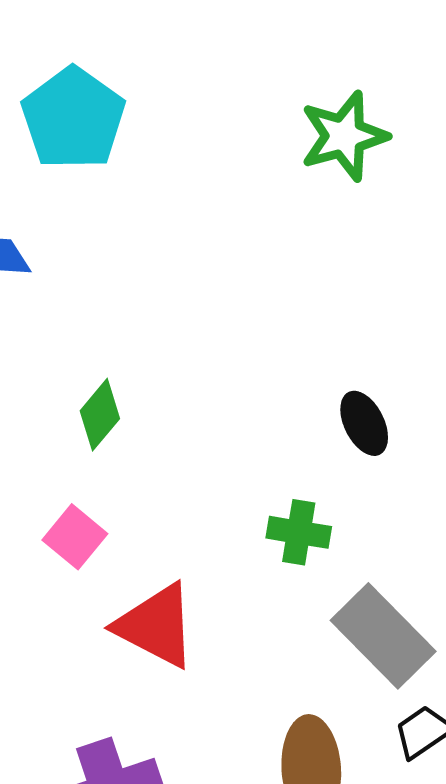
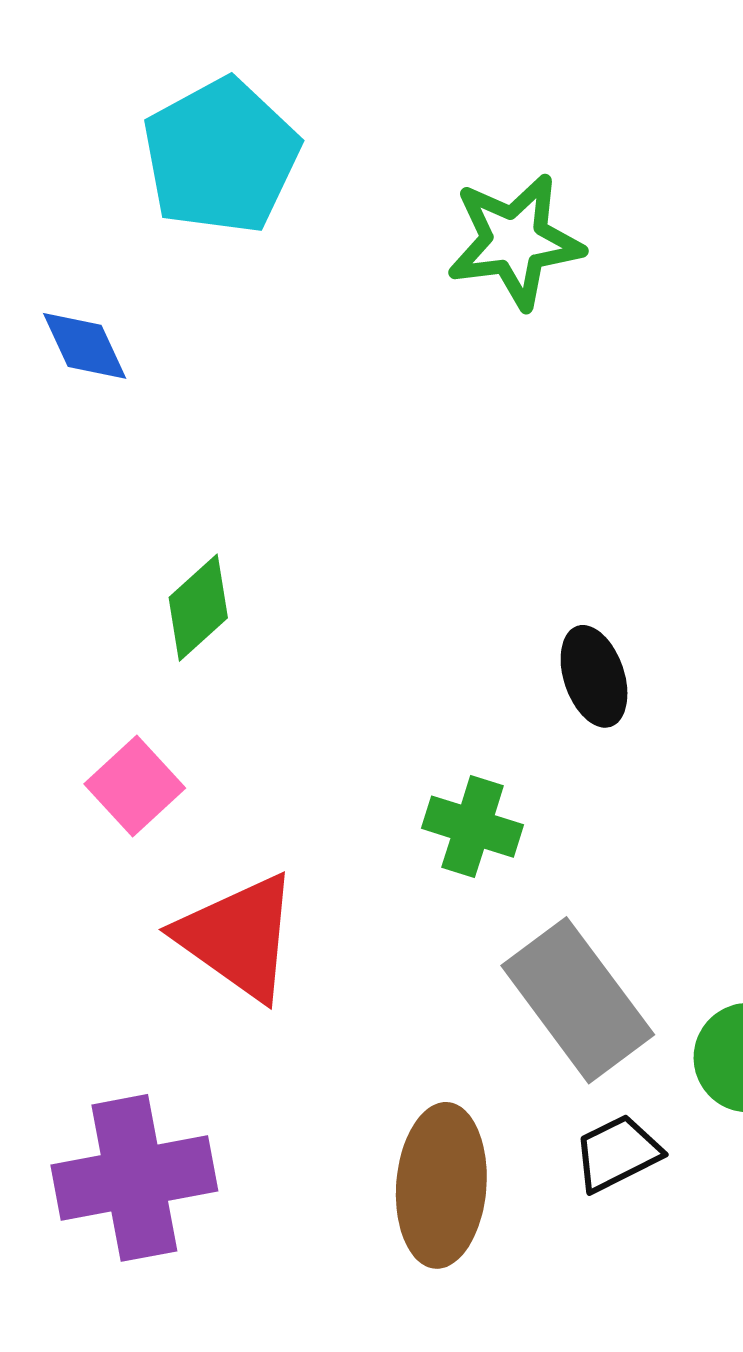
green star: (344, 136) -> (515, 241), moved

